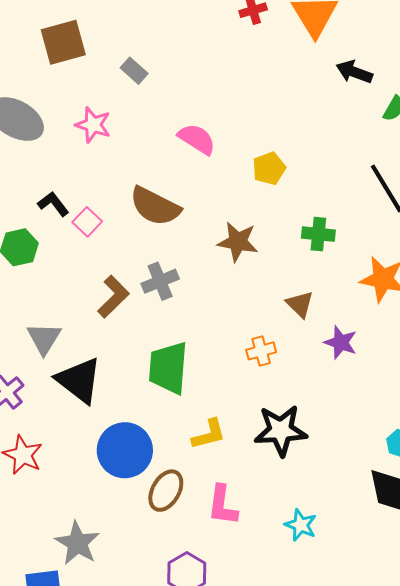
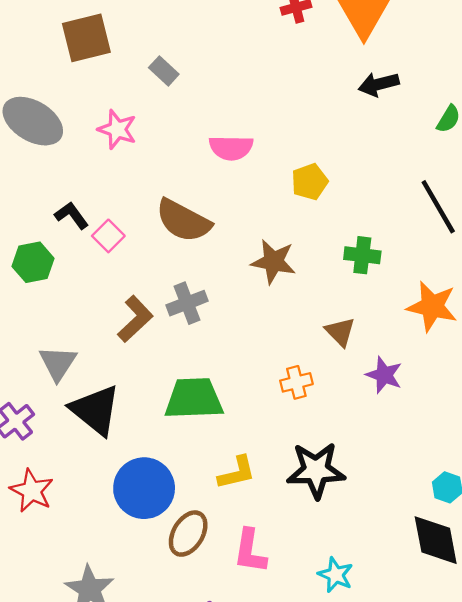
black arrow: (354, 72) -> (379, 84), moved, turned -36
pink semicircle: (197, 139) -> (231, 148), turned 147
green trapezoid: (168, 368) -> (194, 399), turned 82

